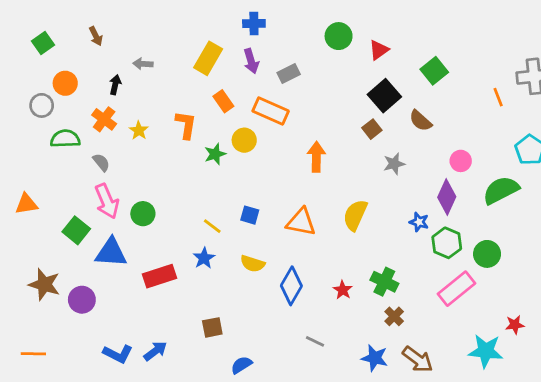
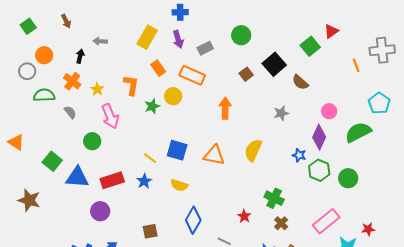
green circle: (339, 36) -> (241, 35), moved
red triangle: (379, 50) -> (331, 31), moved
brown square: (372, 129) -> (246, 74), moved
pink arrow: (107, 201) -> (110, 116), moved
orange triangle: (26, 204) -> (16, 142), turned 42
green circle: (143, 214) -> (92, 141), moved
blue square: (250, 215) -> (177, 150), size x1.5
red rectangle: (160, 276) -> (112, 180), moved
blue diamond: (291, 286) -> (193, 220), moved
pink rectangle: (456, 289) -> (326, 221), moved
red star: (343, 290) -> (244, 216), moved
purple circle: (82, 300) -> (100, 211), moved

